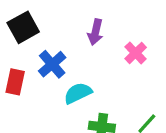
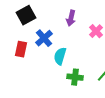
cyan semicircle: (78, 93) -> (60, 56), turned -48

